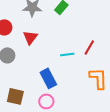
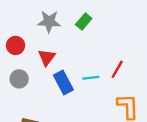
blue rectangle: (48, 78) -> (63, 83), moved

